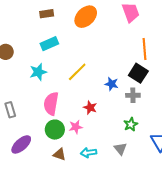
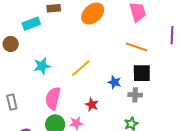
cyan rectangle: (49, 44) -> (31, 24), moved
orange line: (145, 49) -> (137, 47), moved, turned -70
black square: (138, 73) -> (142, 73), turned -36

